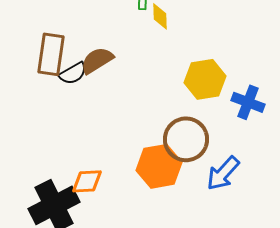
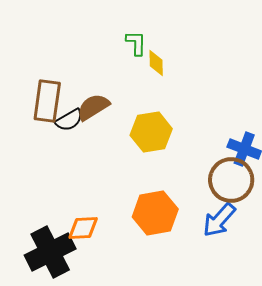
yellow hexagon: (205, 79) -> (151, 132), moved
brown circle: (186, 139) -> (231, 180), moved

